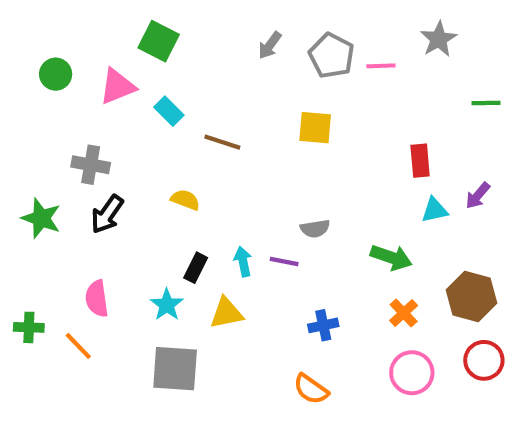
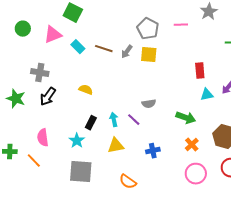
gray arrow: (270, 45) -> (127, 52), moved
gray pentagon: (332, 56) -> (148, 29), moved
brown line: (222, 142) -> (104, 49), moved
purple line: (284, 262) -> (134, 120), turned 32
yellow triangle: (227, 313) -> (116, 146), moved
orange semicircle: (311, 389) -> (128, 182), moved

